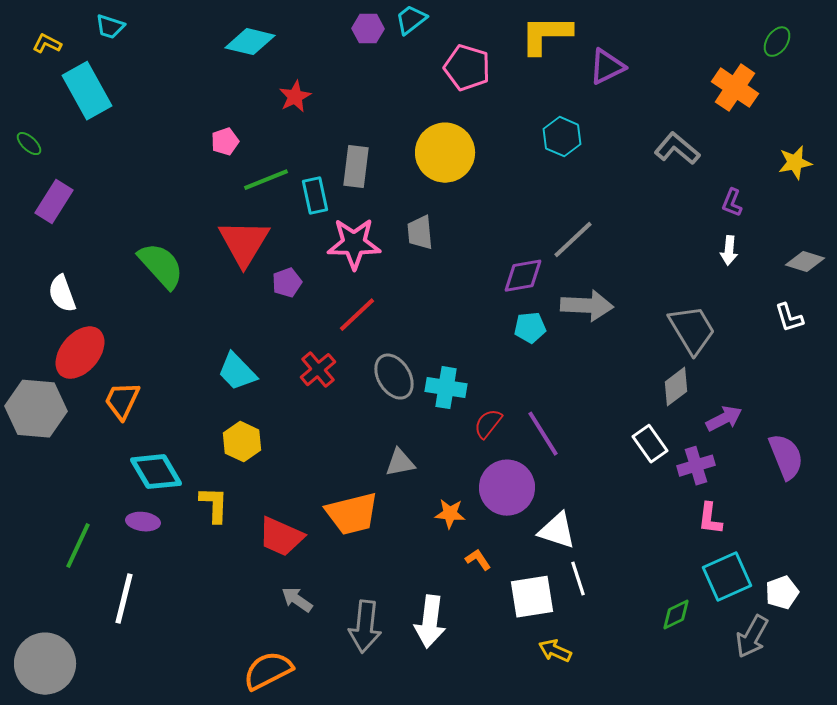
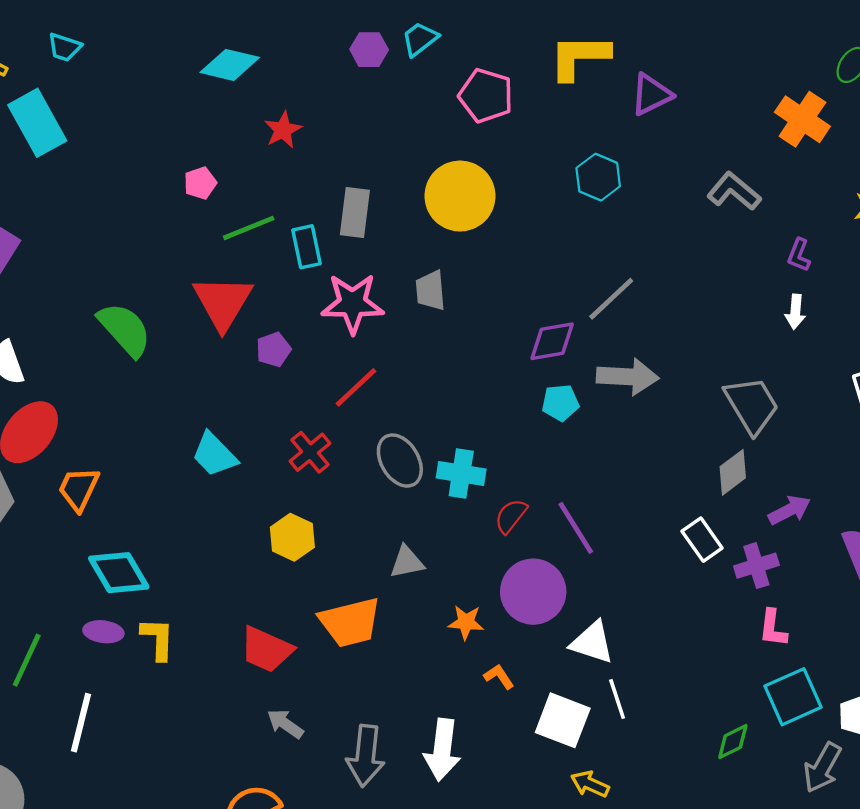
yellow hexagon: (242, 442) -> (292, 537), moved
yellow L-shape: (214, 505) -> (158, 639), moved
white square: (532, 597) -> (563, 720), turned 30

